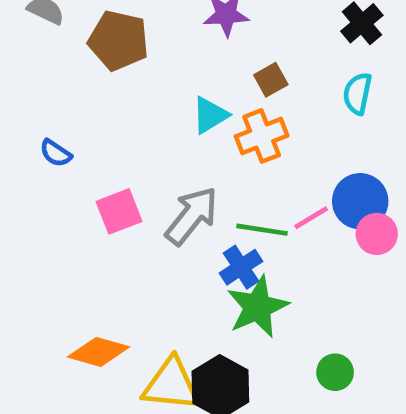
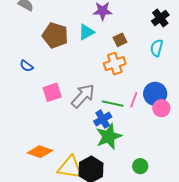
brown pentagon: (118, 40) -> (55, 35), moved
cyan triangle: (210, 115) -> (86, 32), moved
pink line: (311, 218) -> (134, 100), turned -42

